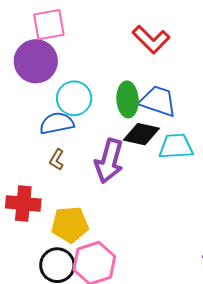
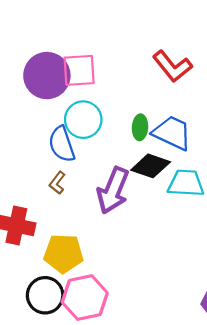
pink square: (49, 25) -> (79, 70), moved
green ellipse: (128, 99) -> (140, 127), size x0.7
blue semicircle: (57, 123) -> (62, 144), turned -104

